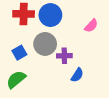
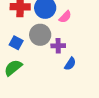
pink semicircle: (91, 26) -> (65, 17), moved
blue square: (19, 53) -> (16, 43), turned -32

